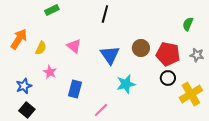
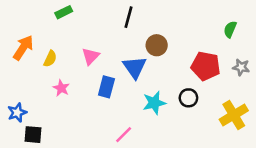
pink triangle: (74, 46) -> (91, 56), turned 35
brown circle: (141, 48) -> (157, 45), moved
black circle: (168, 78) -> (188, 98), moved
blue star: (24, 86) -> (17, 113), moved
blue rectangle: (75, 89) -> (106, 87), moved
black square: (27, 110) -> (33, 135), turned -35

